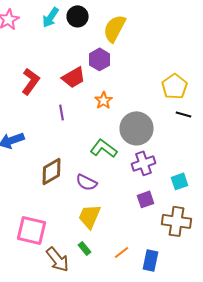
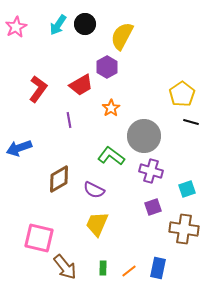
purple cross: (144, 163) -> (151, 171), turned 35
green rectangle: (84, 248) -> (103, 268), moved, turned 40
orange line: (122, 252) -> (129, 271), moved

